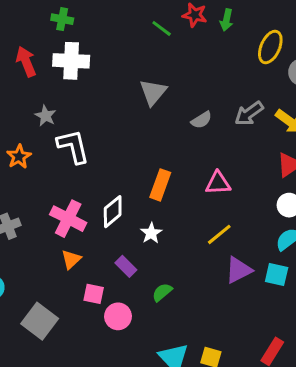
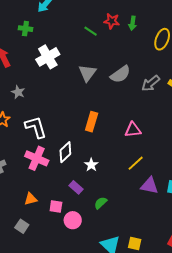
white cross: (71, 61) -> (48, 57), moved, turned -30
gray semicircle: (201, 120) -> (120, 74), moved, size x1.5
white L-shape: (73, 146) -> (36, 127), moved
orange rectangle: (160, 185) -> (92, 122), moved
orange triangle: (71, 259) -> (31, 199), moved, turned 32
purple triangle: (238, 270) -> (149, 186), turned 42
gray square: (40, 321) -> (22, 226), size x0.6

